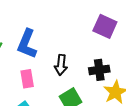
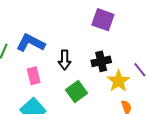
blue L-shape: (27, 44) -> (31, 43), turned 100

